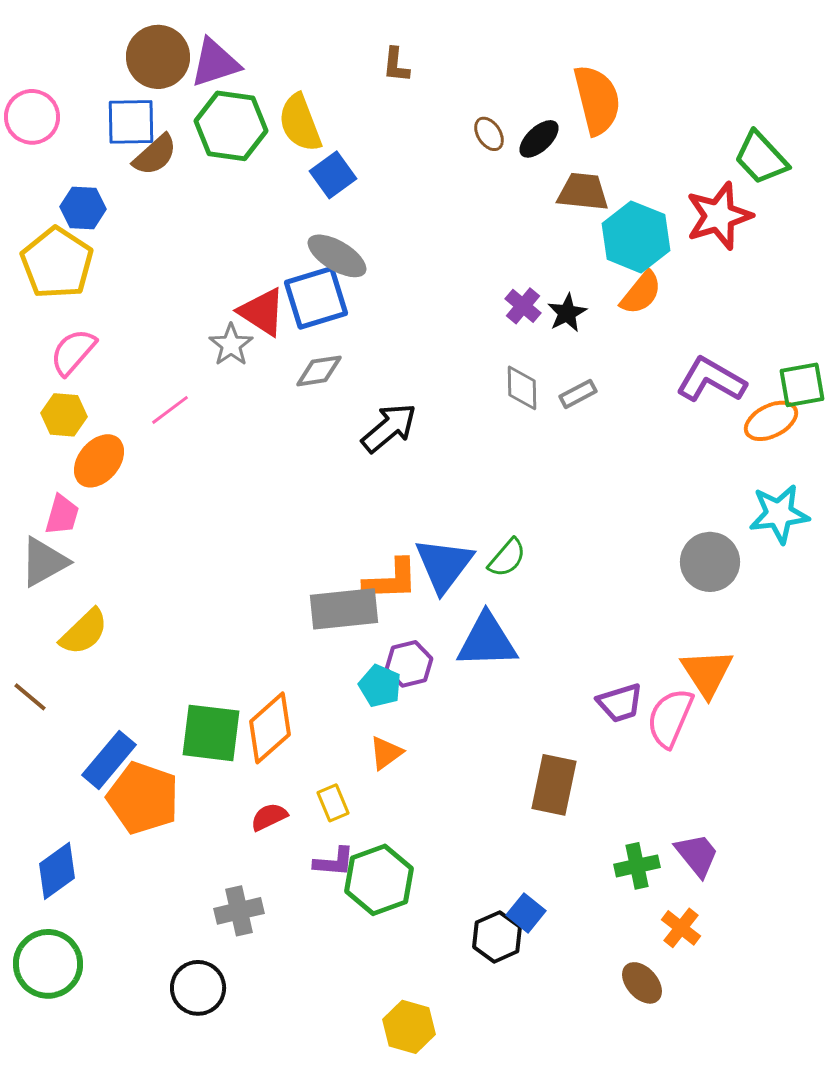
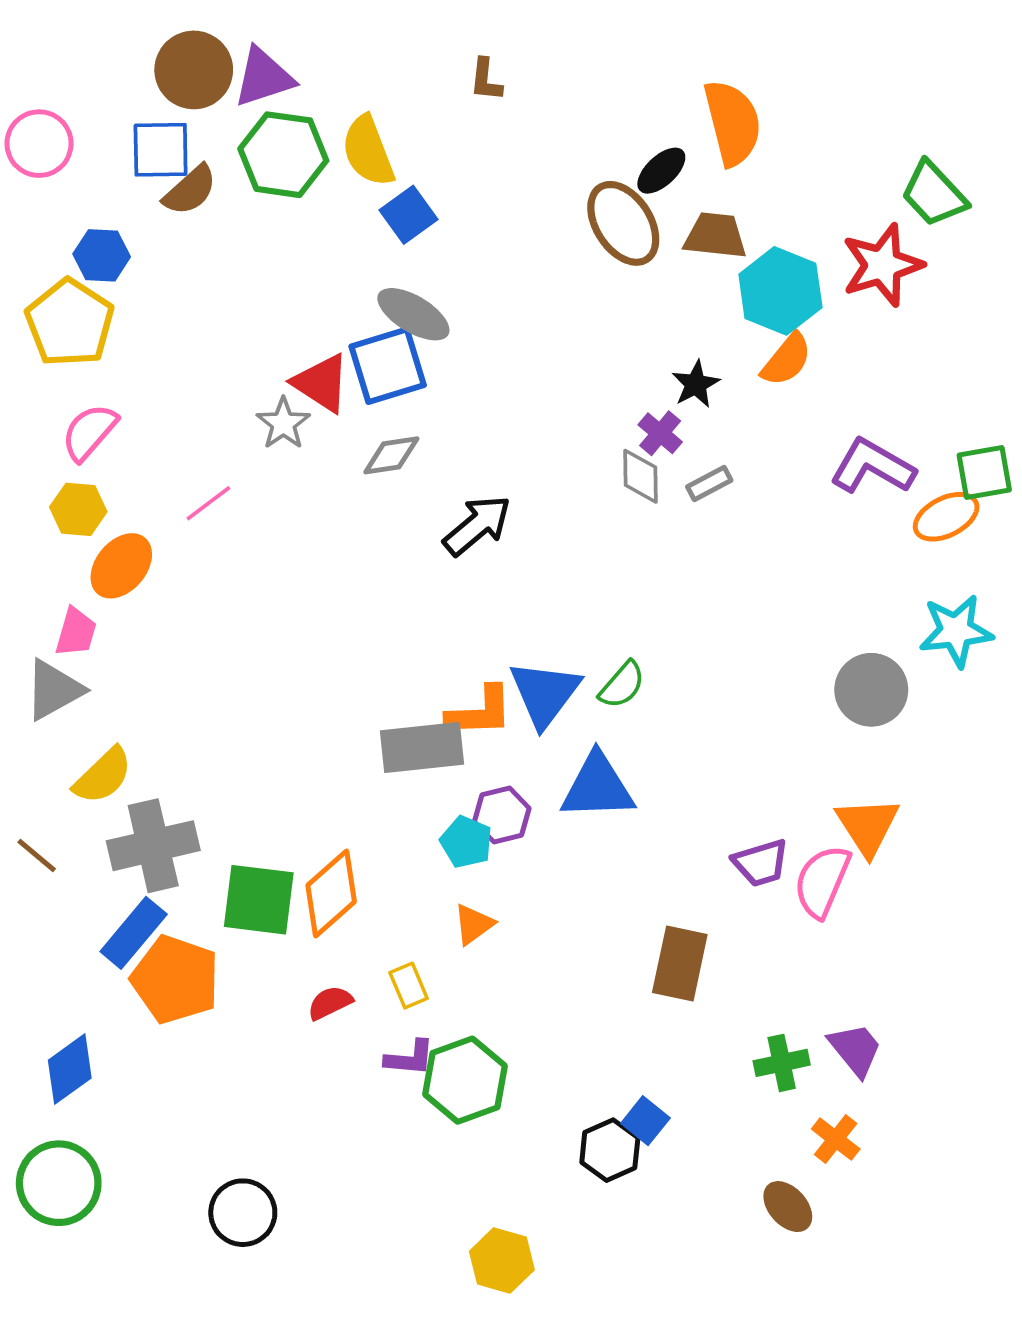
brown ellipse: (489, 134) -> (623, 223), moved, size x2.0
purple cross: (523, 306) -> (660, 433), moved
gray cross: (239, 911) -> (153, 846), moved, size x1.5

